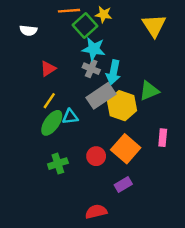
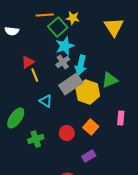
cyan star: (94, 49) -> (65, 46), turned -30
gray cross: (91, 69) -> (63, 62), turned 32
yellow line: (49, 101) -> (35, 75), moved, turned -56
cyan triangle: (70, 117) -> (46, 101), turned 40
green ellipse: (52, 123) -> (16, 118), moved
orange square: (126, 149) -> (91, 127), size x0.7

